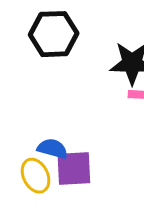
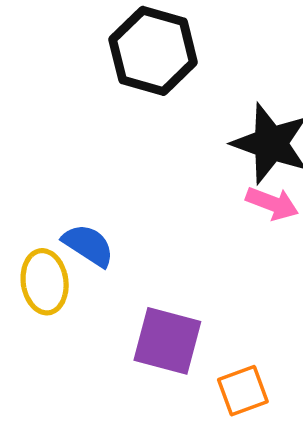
purple square: (74, 169) -> (167, 341), moved

